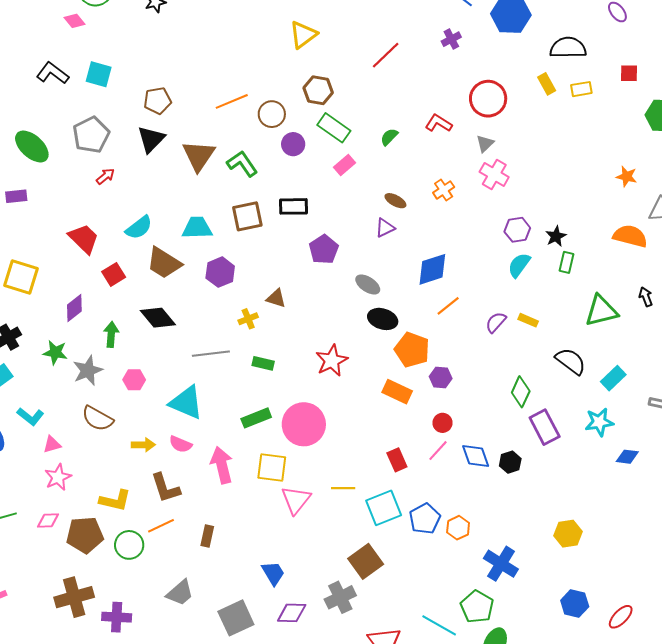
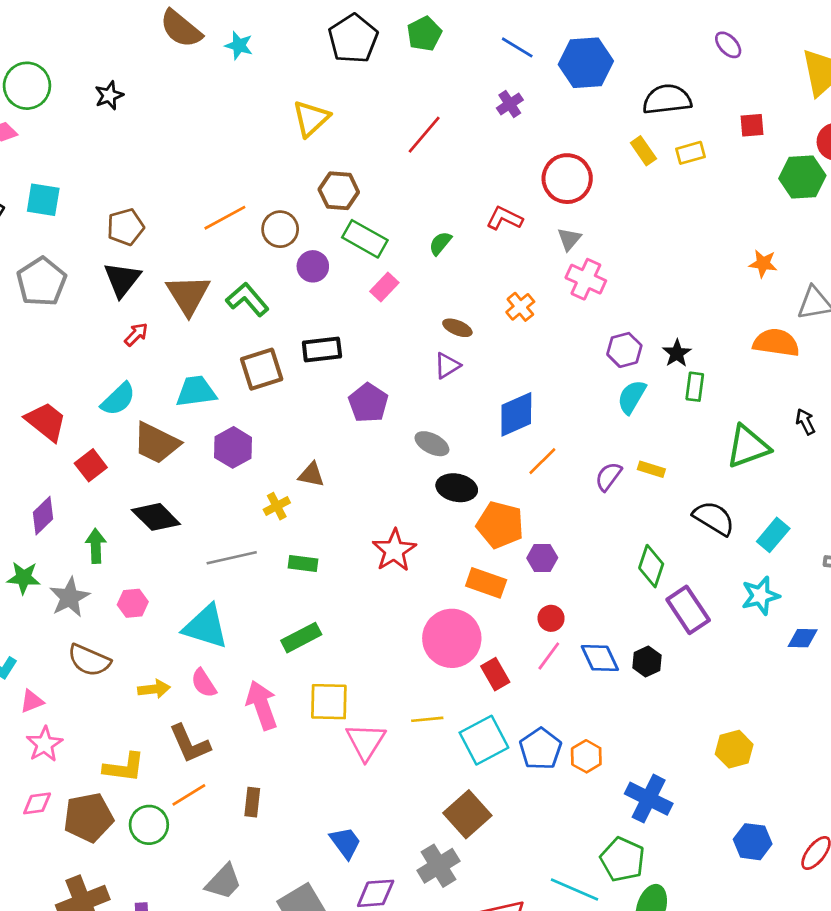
red arrow: (105, 176) -> (136, 334), moved
pink circle: (304, 424) -> (452, 638), moved
pink semicircle: (180, 444) -> (204, 683), turned 40

